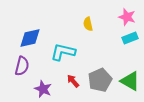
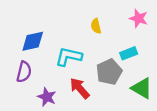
cyan rectangle: (130, 38) -> (129, 53), moved
gray pentagon: (100, 80) -> (109, 72), moved
red arrow: (73, 81) -> (80, 88), size x1.5

